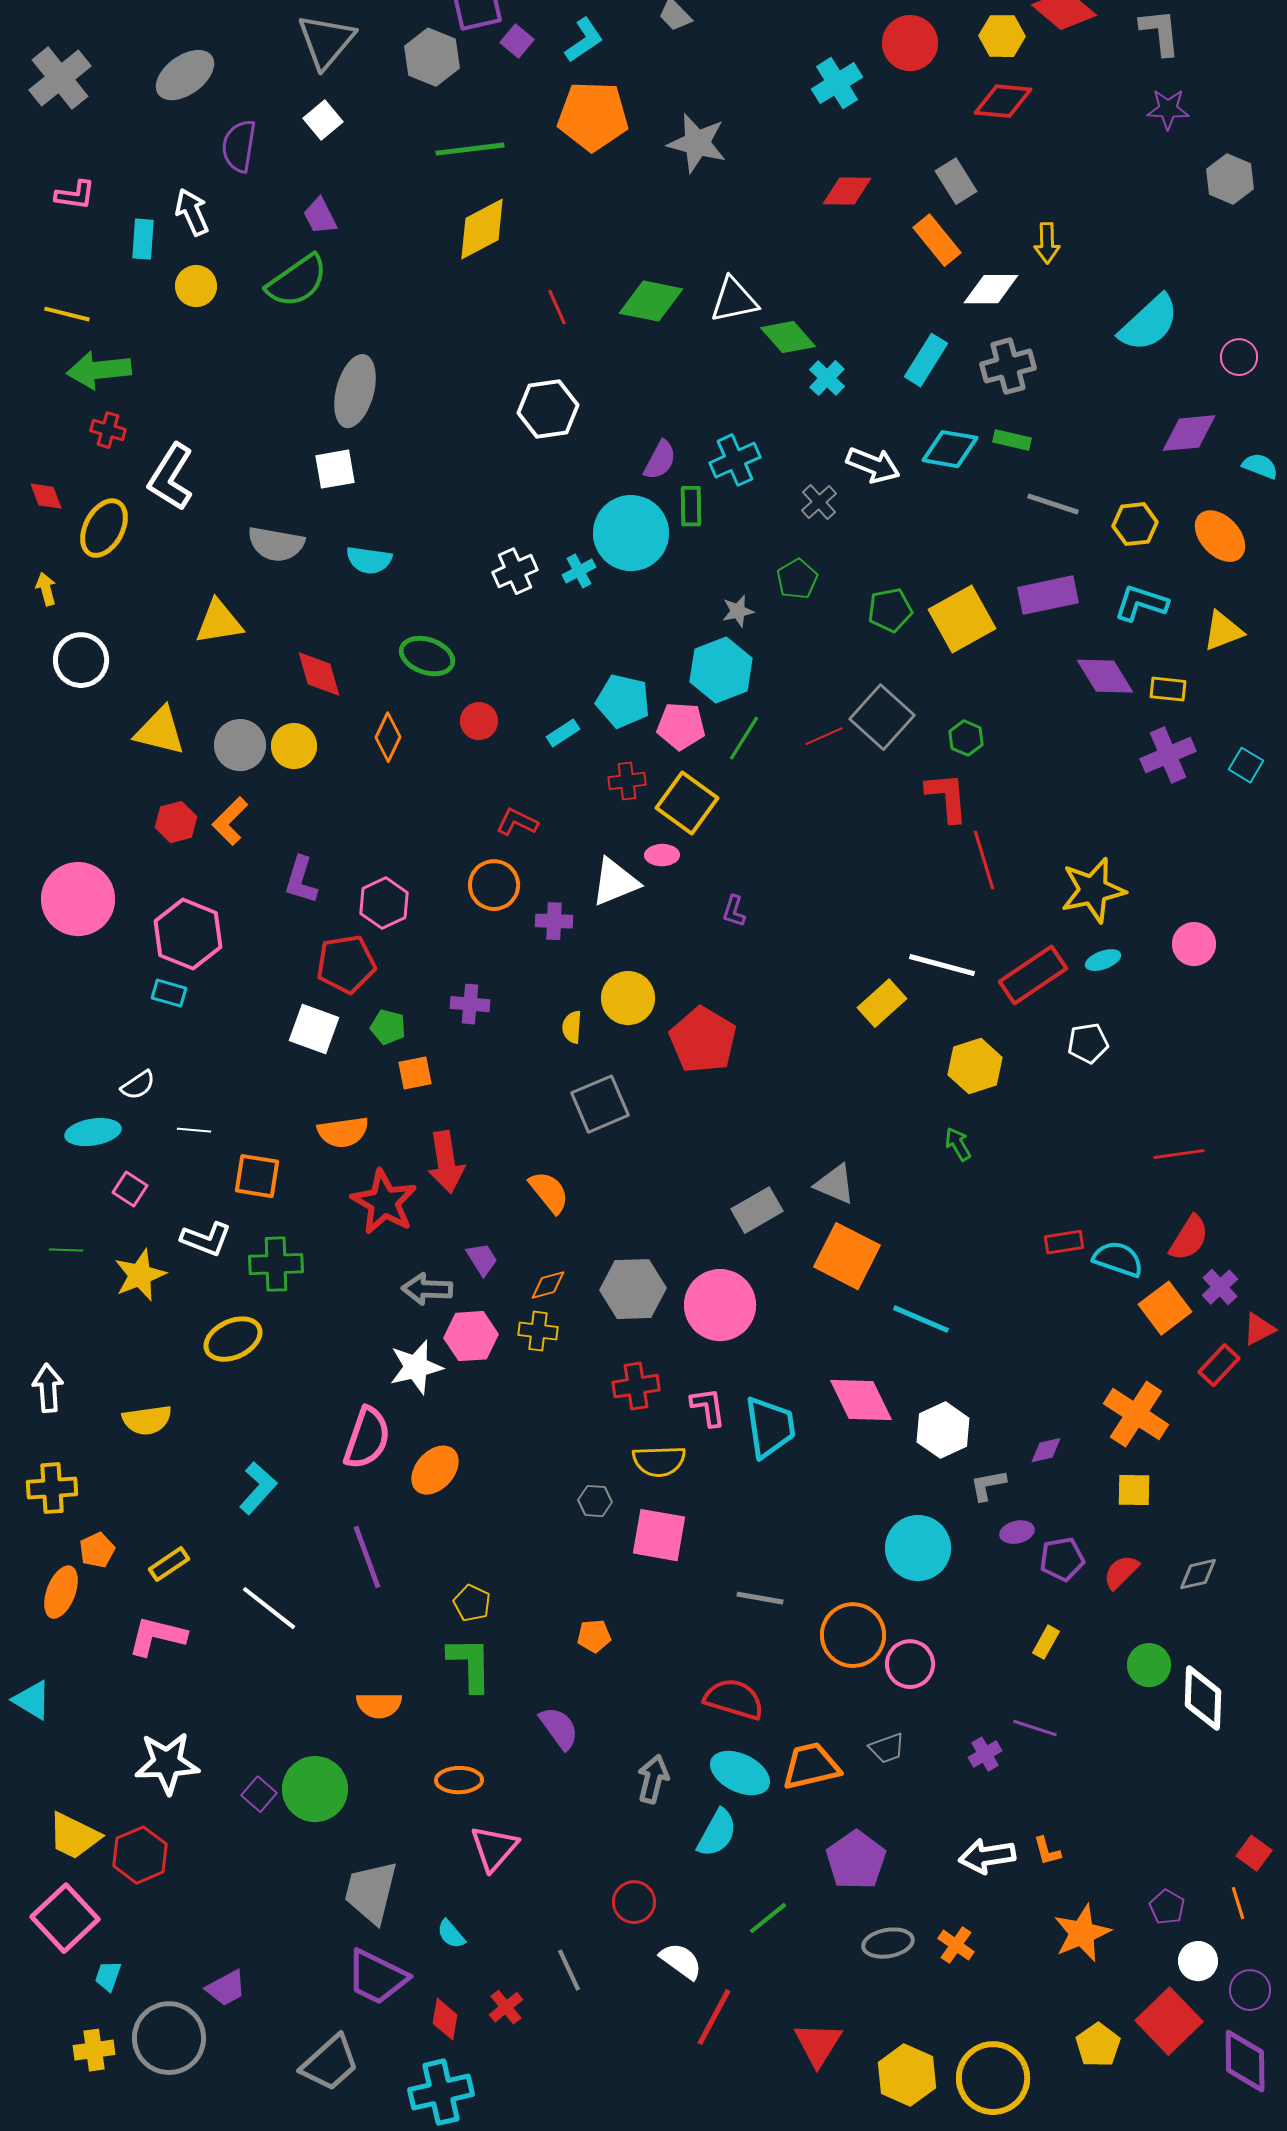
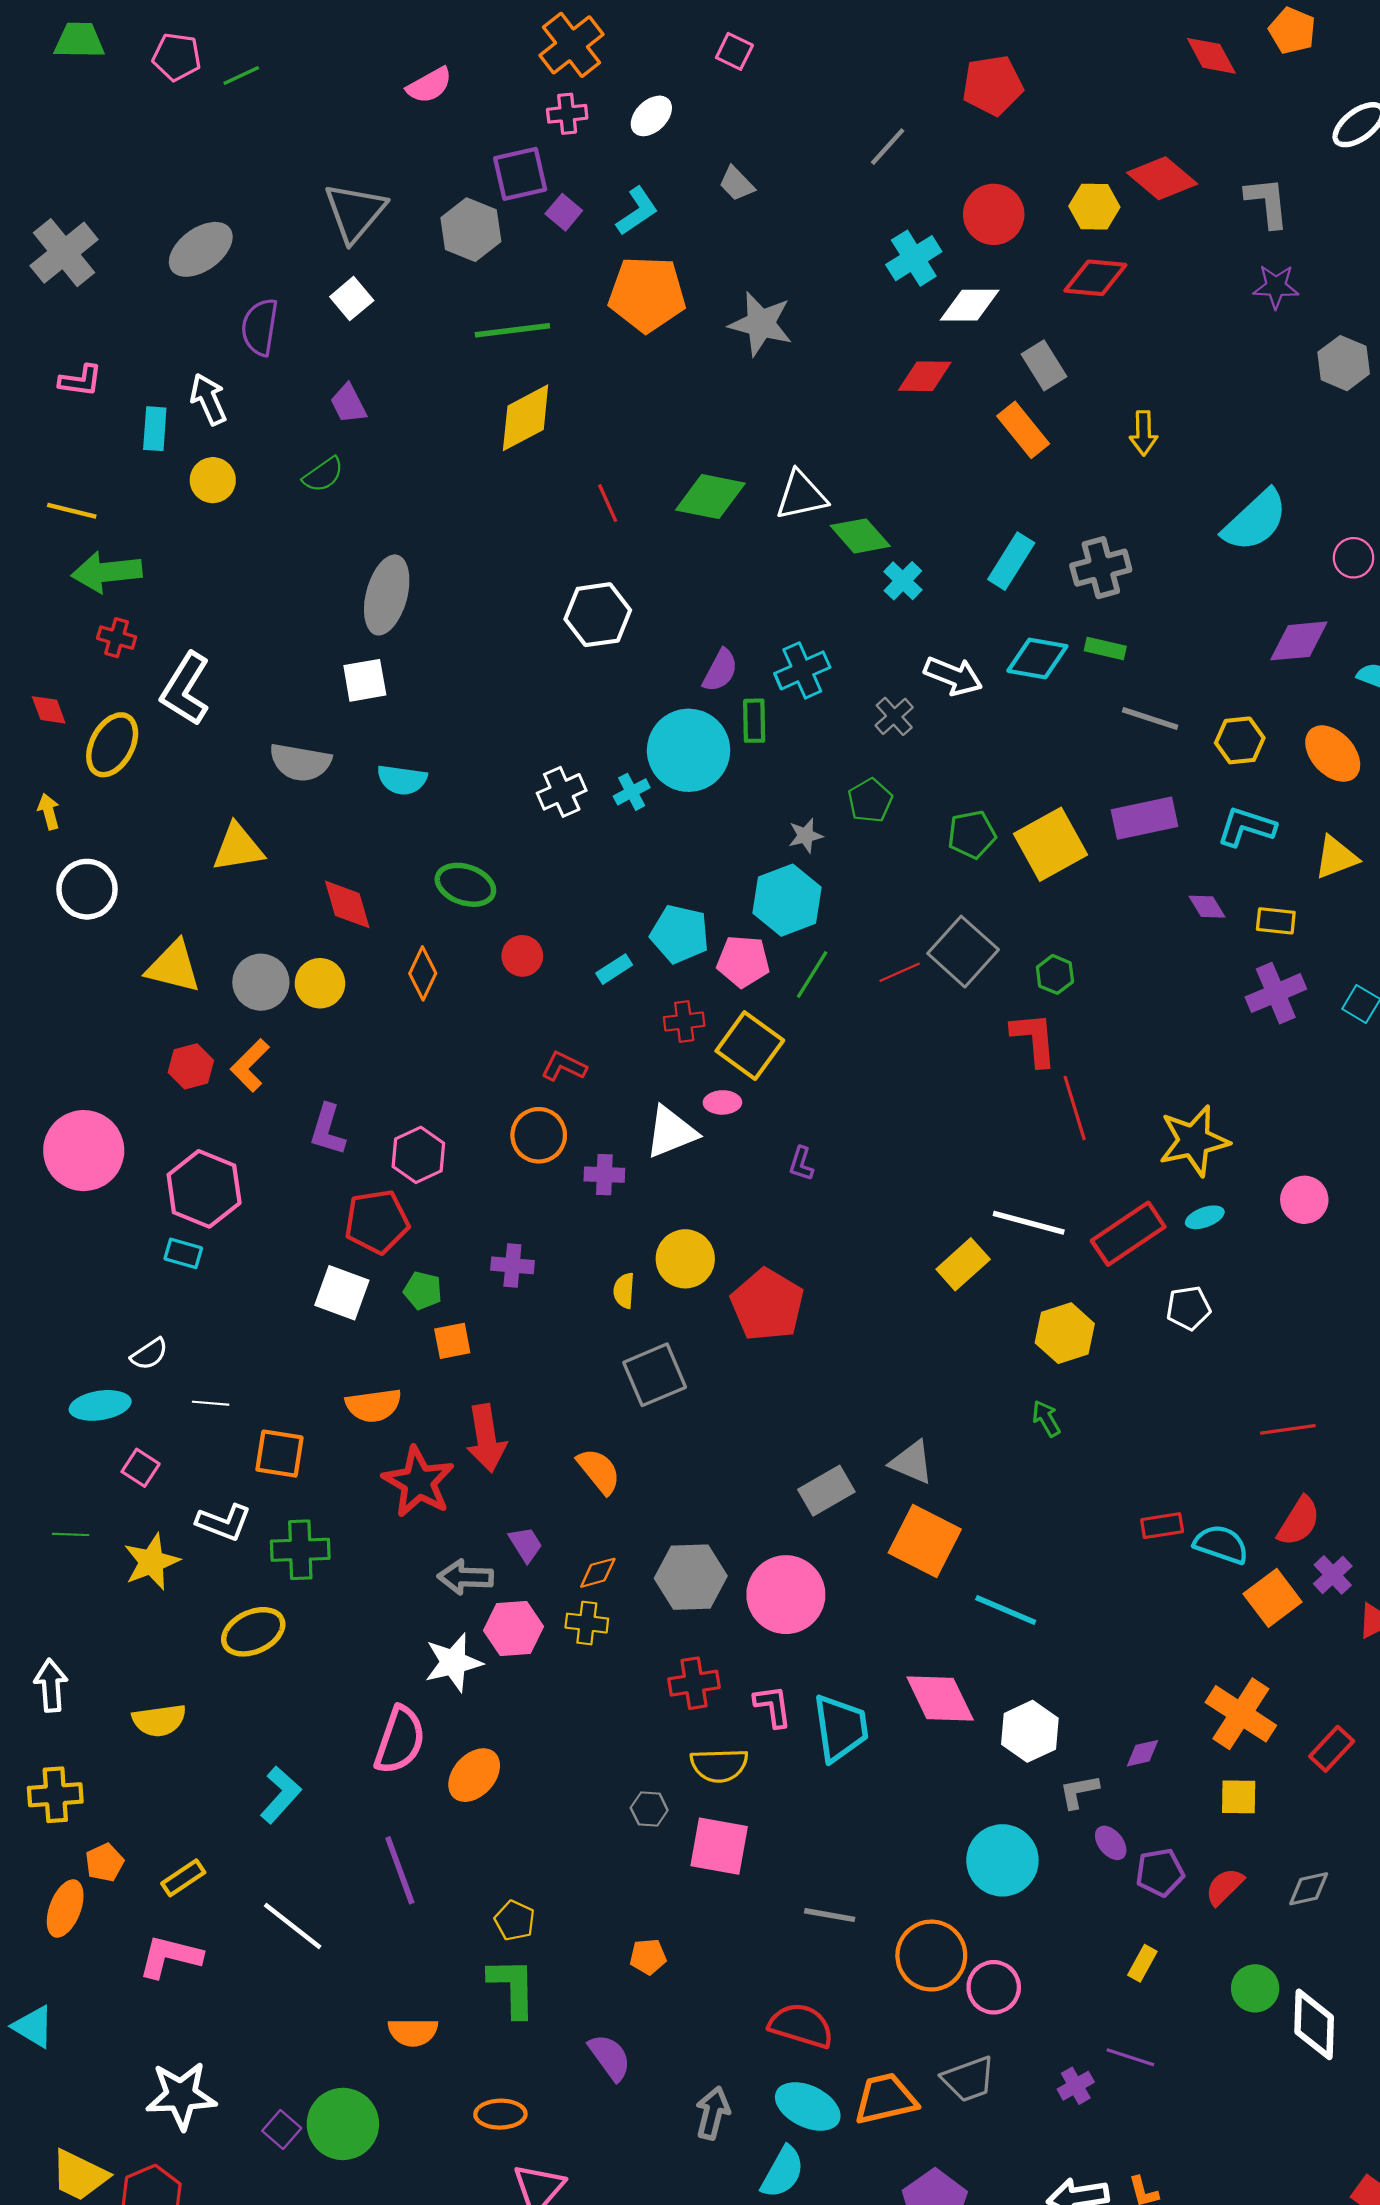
green semicircle: (297, 281) -> (323, 475), size x0.6
white diamond: (991, 289) -> (970, 305), moved
purple diamond: (1105, 676) -> (1207, 907), size x0.6
red rectangle: (1219, 1365) -> (1332, 1749), moved
purple ellipse: (1017, 1532) -> (1111, 1843), turned 64
gray trapezoid: (887, 1748) -> (969, 2079), size x1.4

